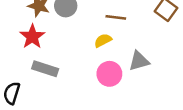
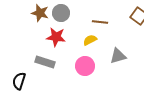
red star: (32, 37) -> (56, 37), moved, turned -30
pink circle: (109, 74) -> (85, 66), moved

